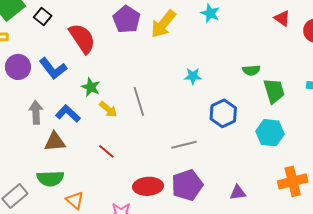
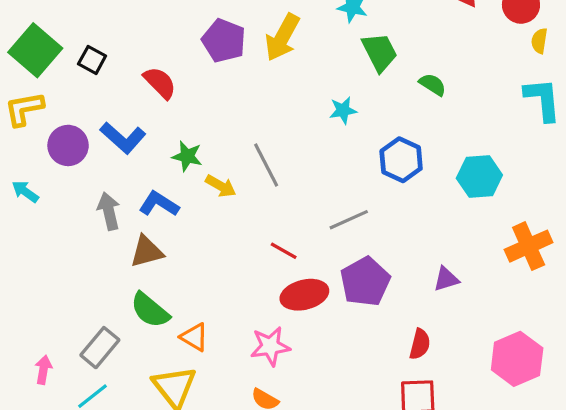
red semicircle: (82, 38) -> (160, 83), size x0.7
green semicircle: (251, 70) -> (433, 85), turned -132
green trapezoid: (274, 91) -> (380, 52), moved
red line: (106, 151) -> (284, 251), moved
green semicircle: (50, 178) -> (150, 310), turned 52

